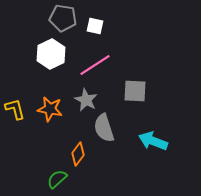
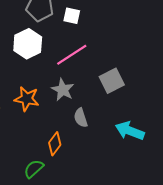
gray square: (135, 91) -> (112, 81), turned -30
gray semicircle: (104, 128) -> (81, 118), size x0.7

